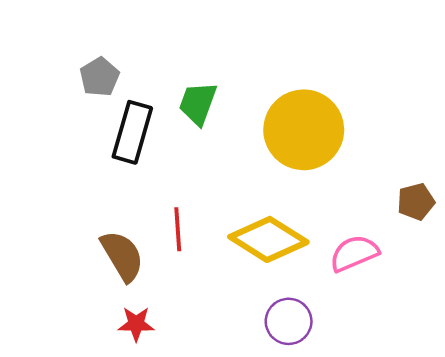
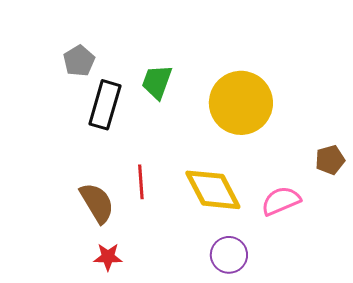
yellow diamond: (268, 239) -> (213, 190), turned 30

